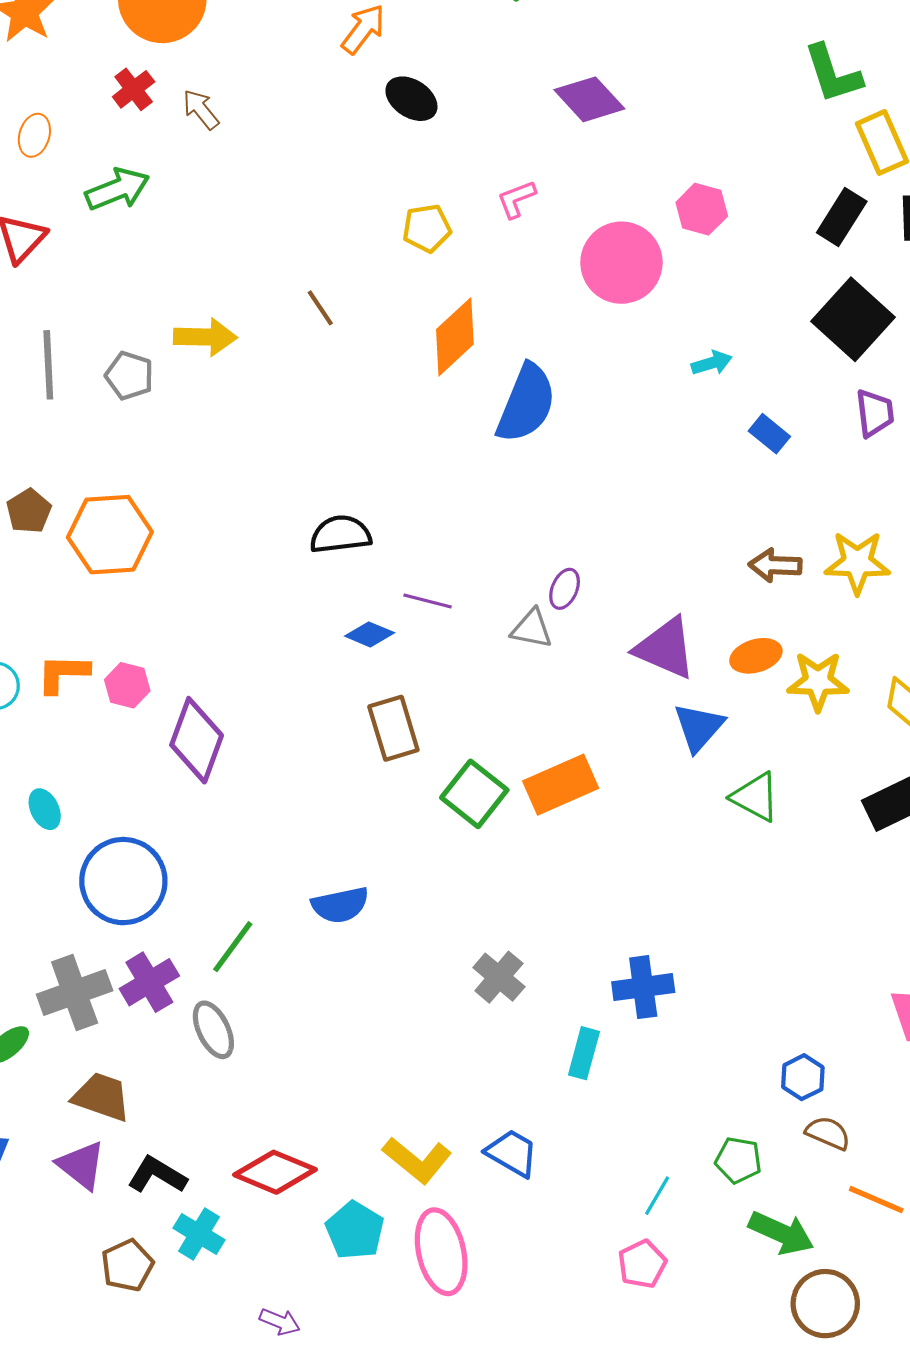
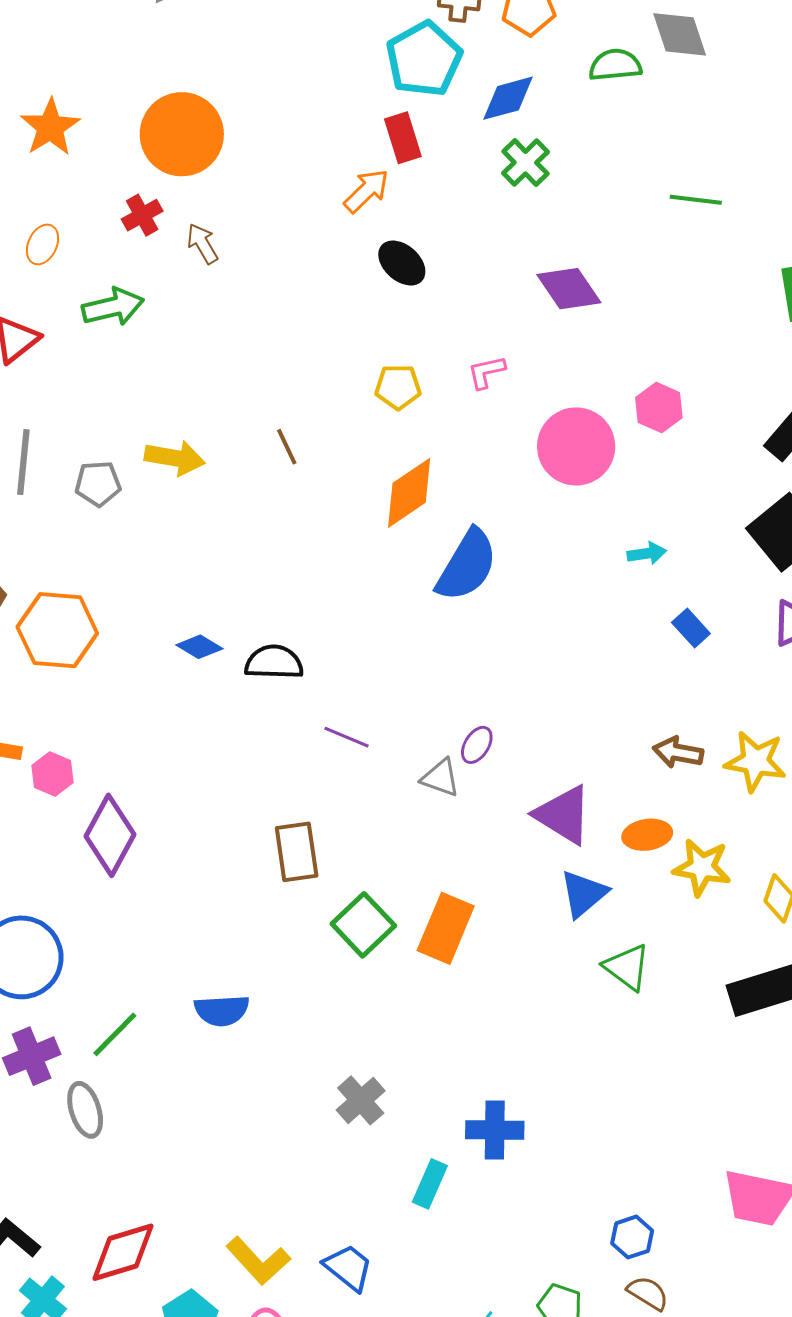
gray pentagon: (129, 376) -> (98, 484), turned -30
blue diamond: (370, 634) -> (199, 647), moved
orange rectangle: (561, 785) -> (446, 928), turned -52
red diamond: (275, 1172) -> (123, 1252), turned -48

